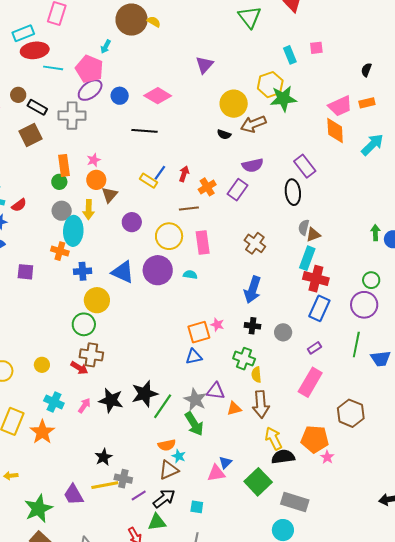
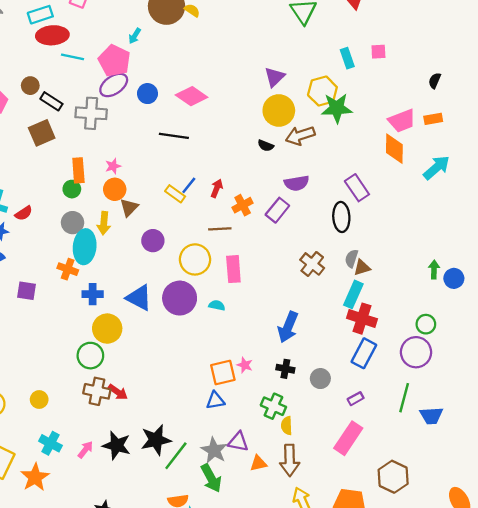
purple triangle: (204, 65) -> (275, 77), moved
brown cross: (255, 243) -> (312, 264), moved
red arrow: (79, 368) -> (118, 392), moved

